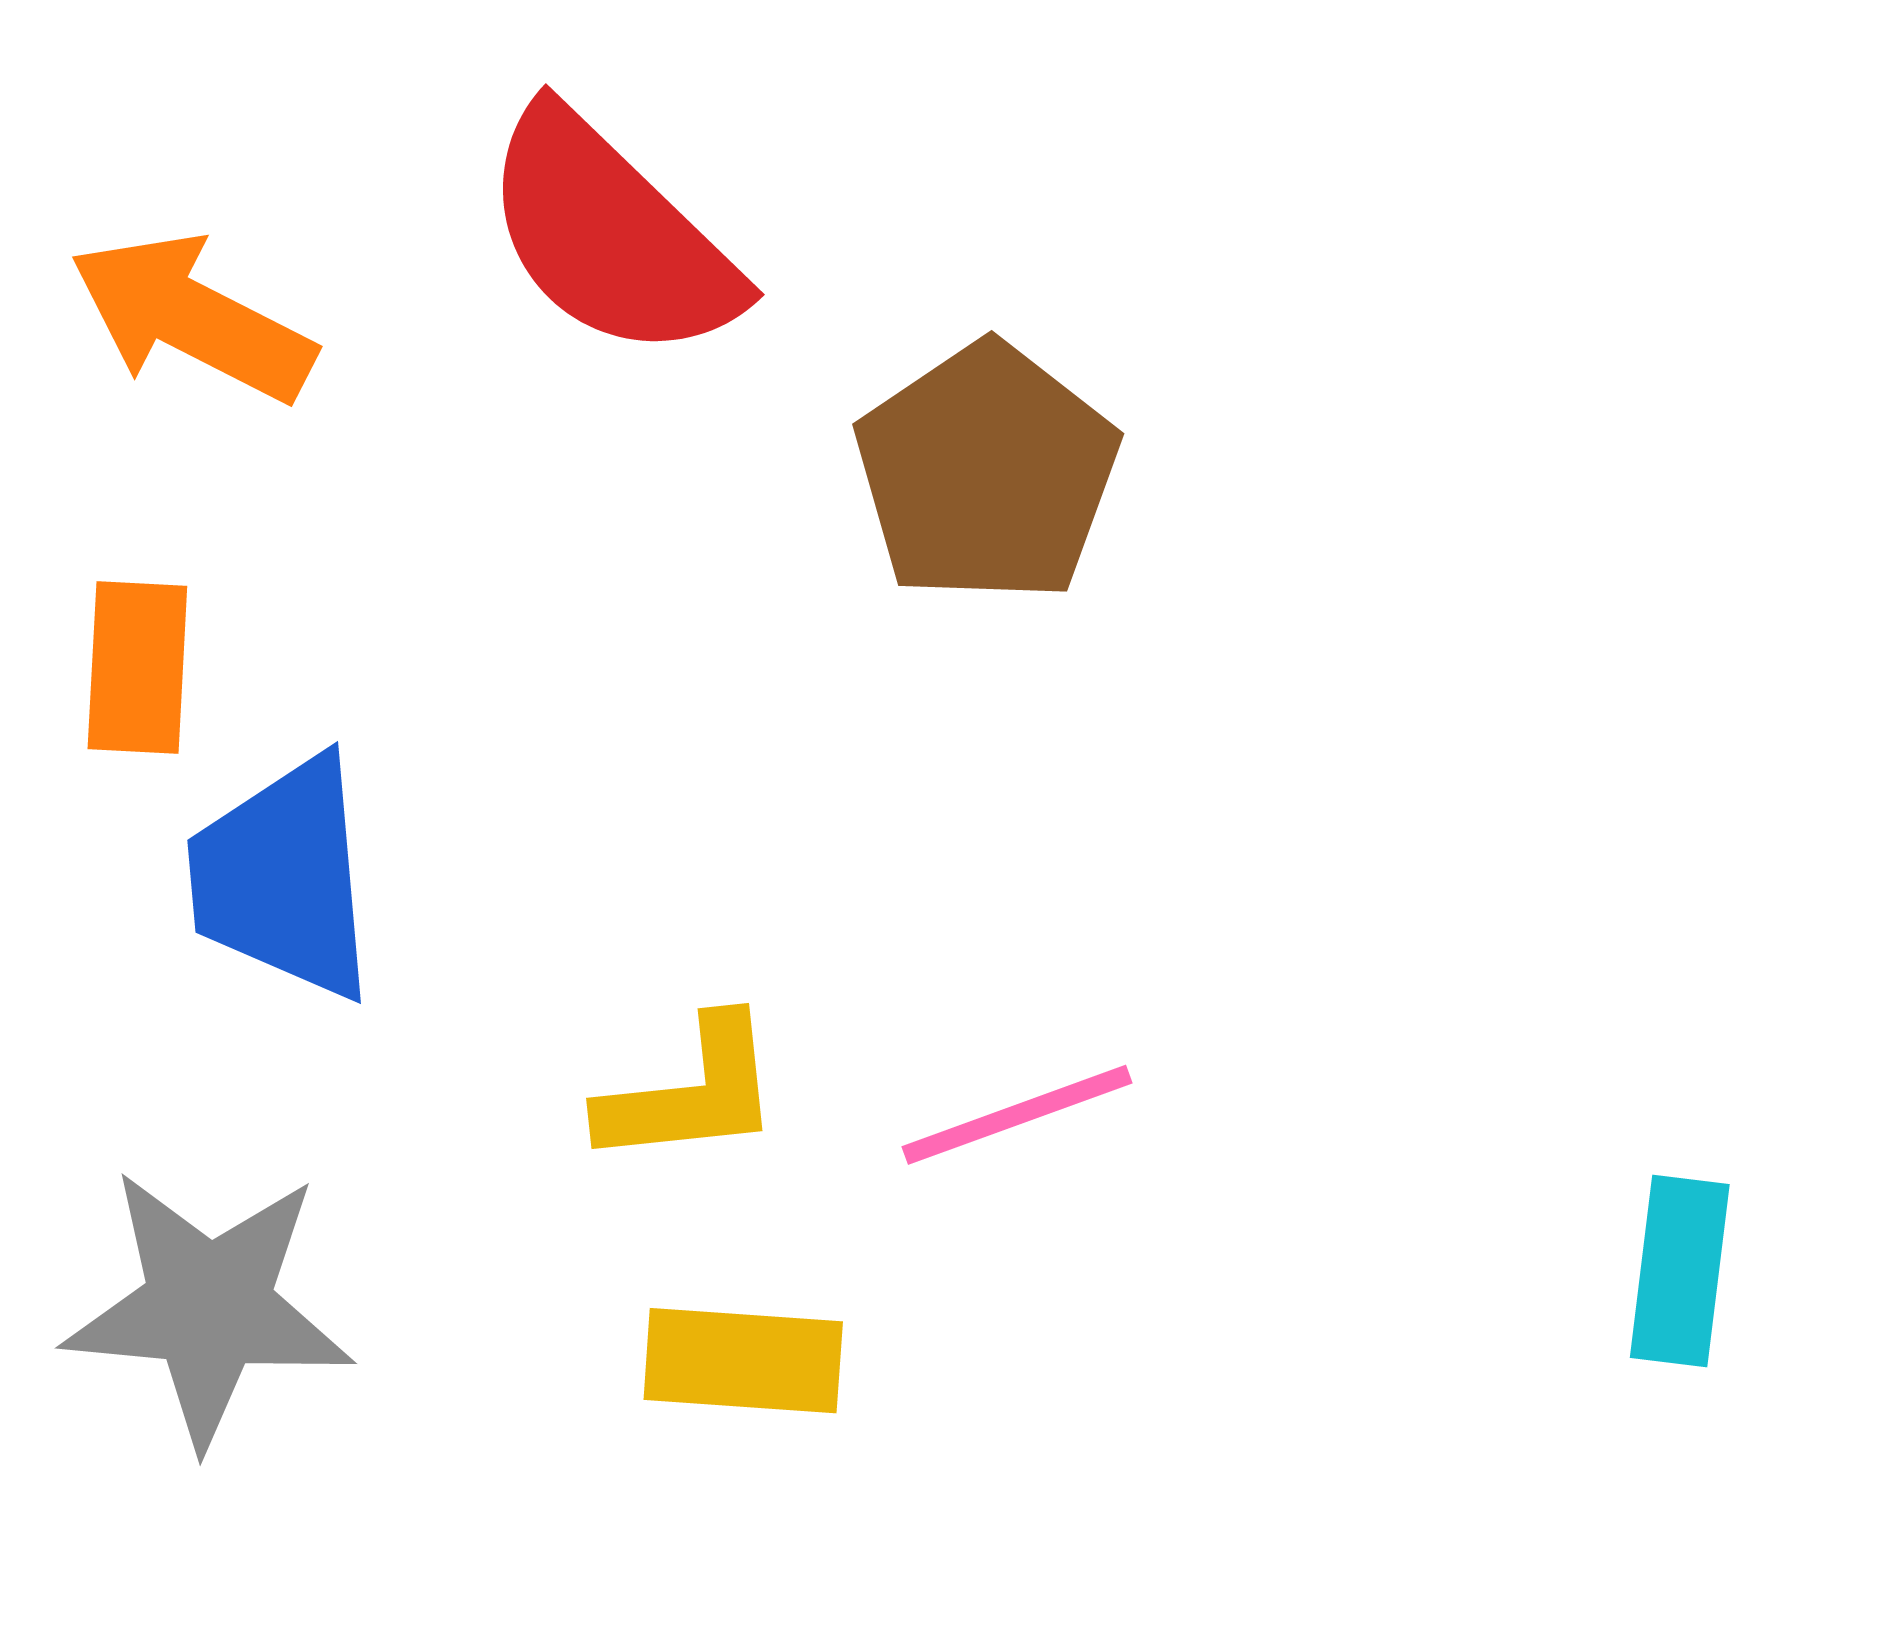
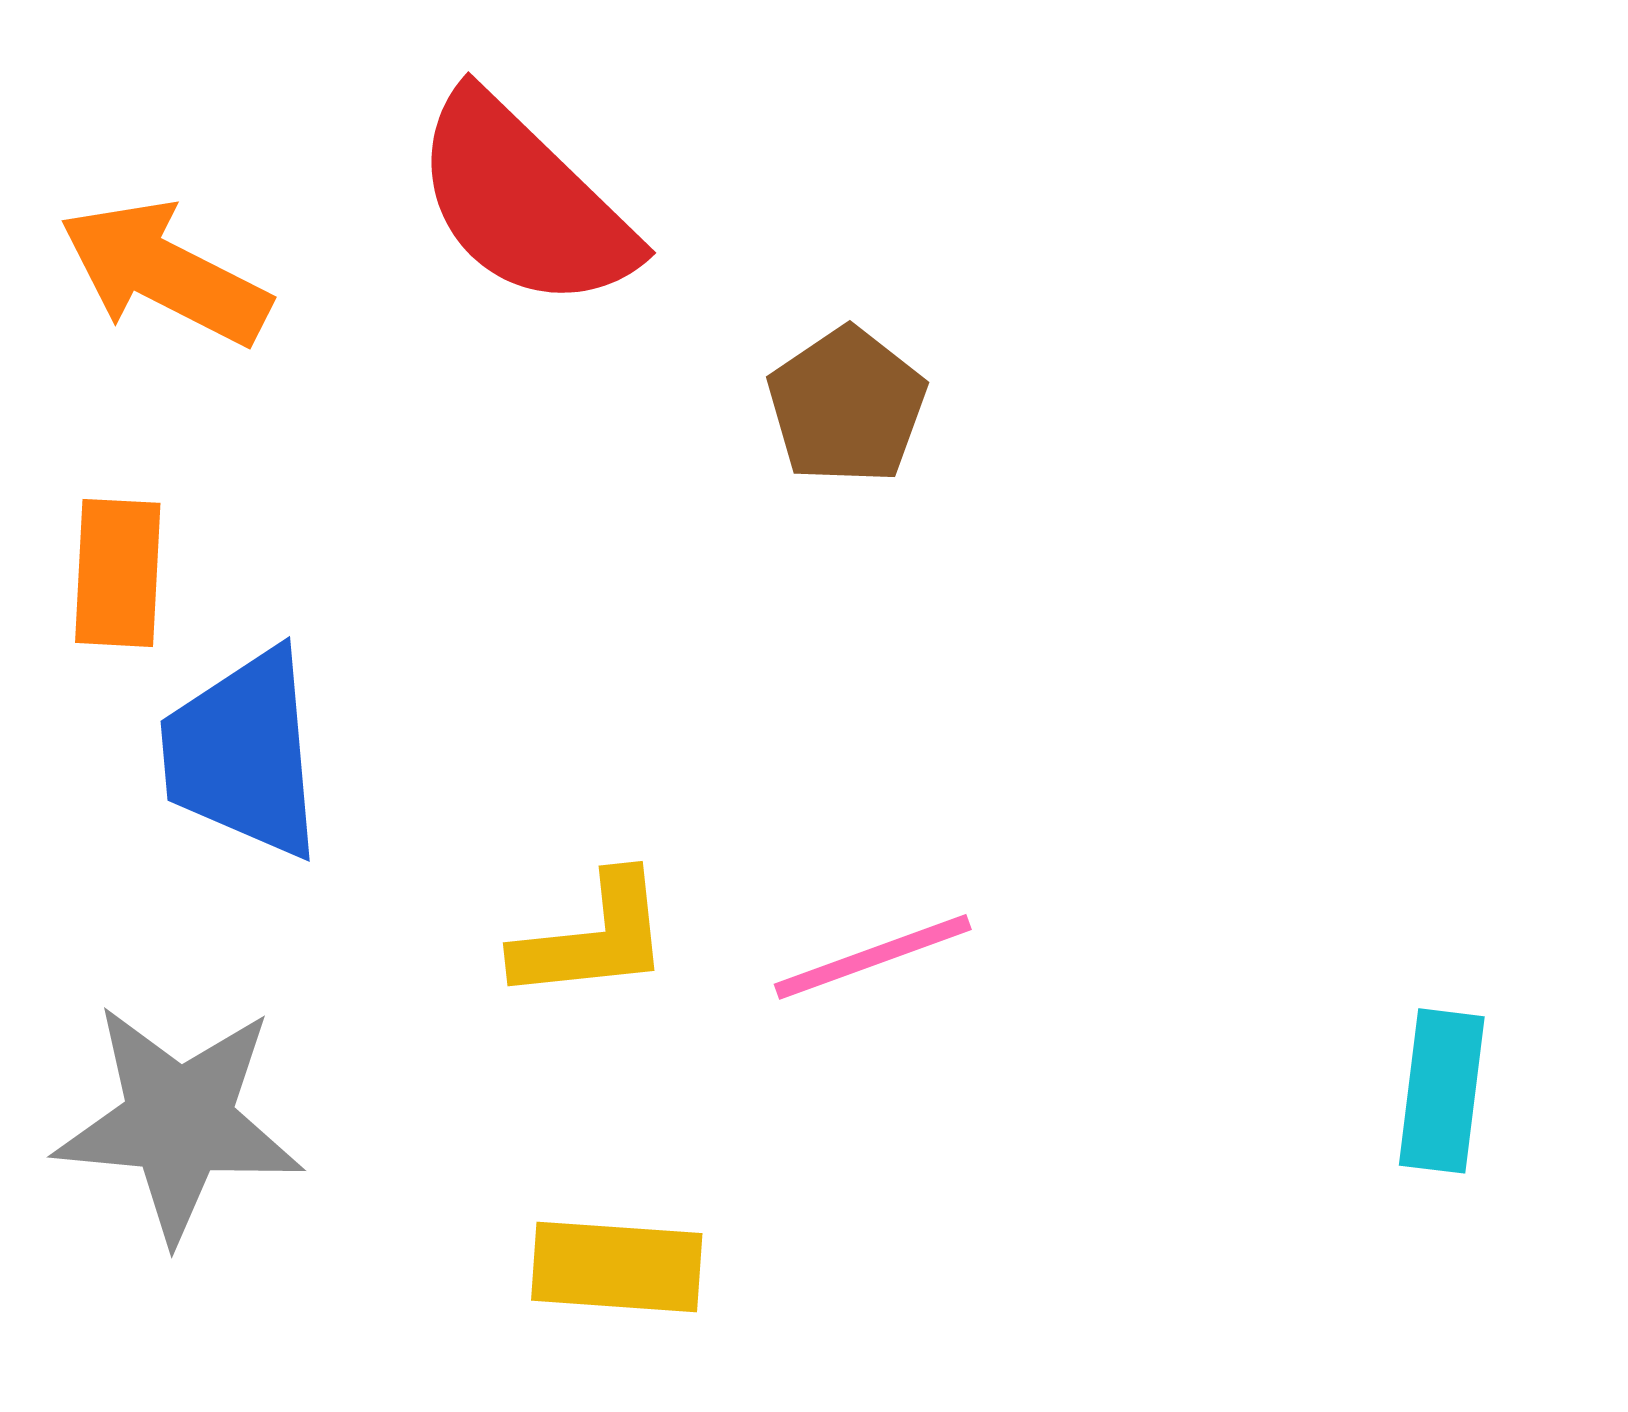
brown pentagon: (987, 473) -> (847, 406), size x0.7
yellow rectangle: (743, 1361) -> (617, 1267), moved

